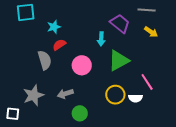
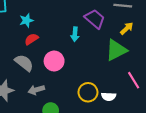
yellow arrow: (151, 32) -> (127, 28), turned -80
gray semicircle: (45, 60) -> (24, 63), moved, turned -36
green triangle: (119, 61) -> (116, 50), moved
pink line: (147, 82) -> (134, 80), moved

